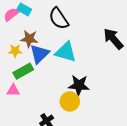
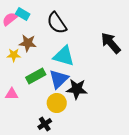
blue triangle: (39, 54) -> (59, 79), moved
green rectangle: (23, 71) -> (36, 76), moved
yellow circle: (70, 101) -> (57, 103), moved

